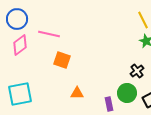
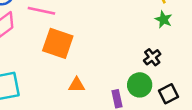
orange square: (62, 60) -> (58, 43), size x1.4

